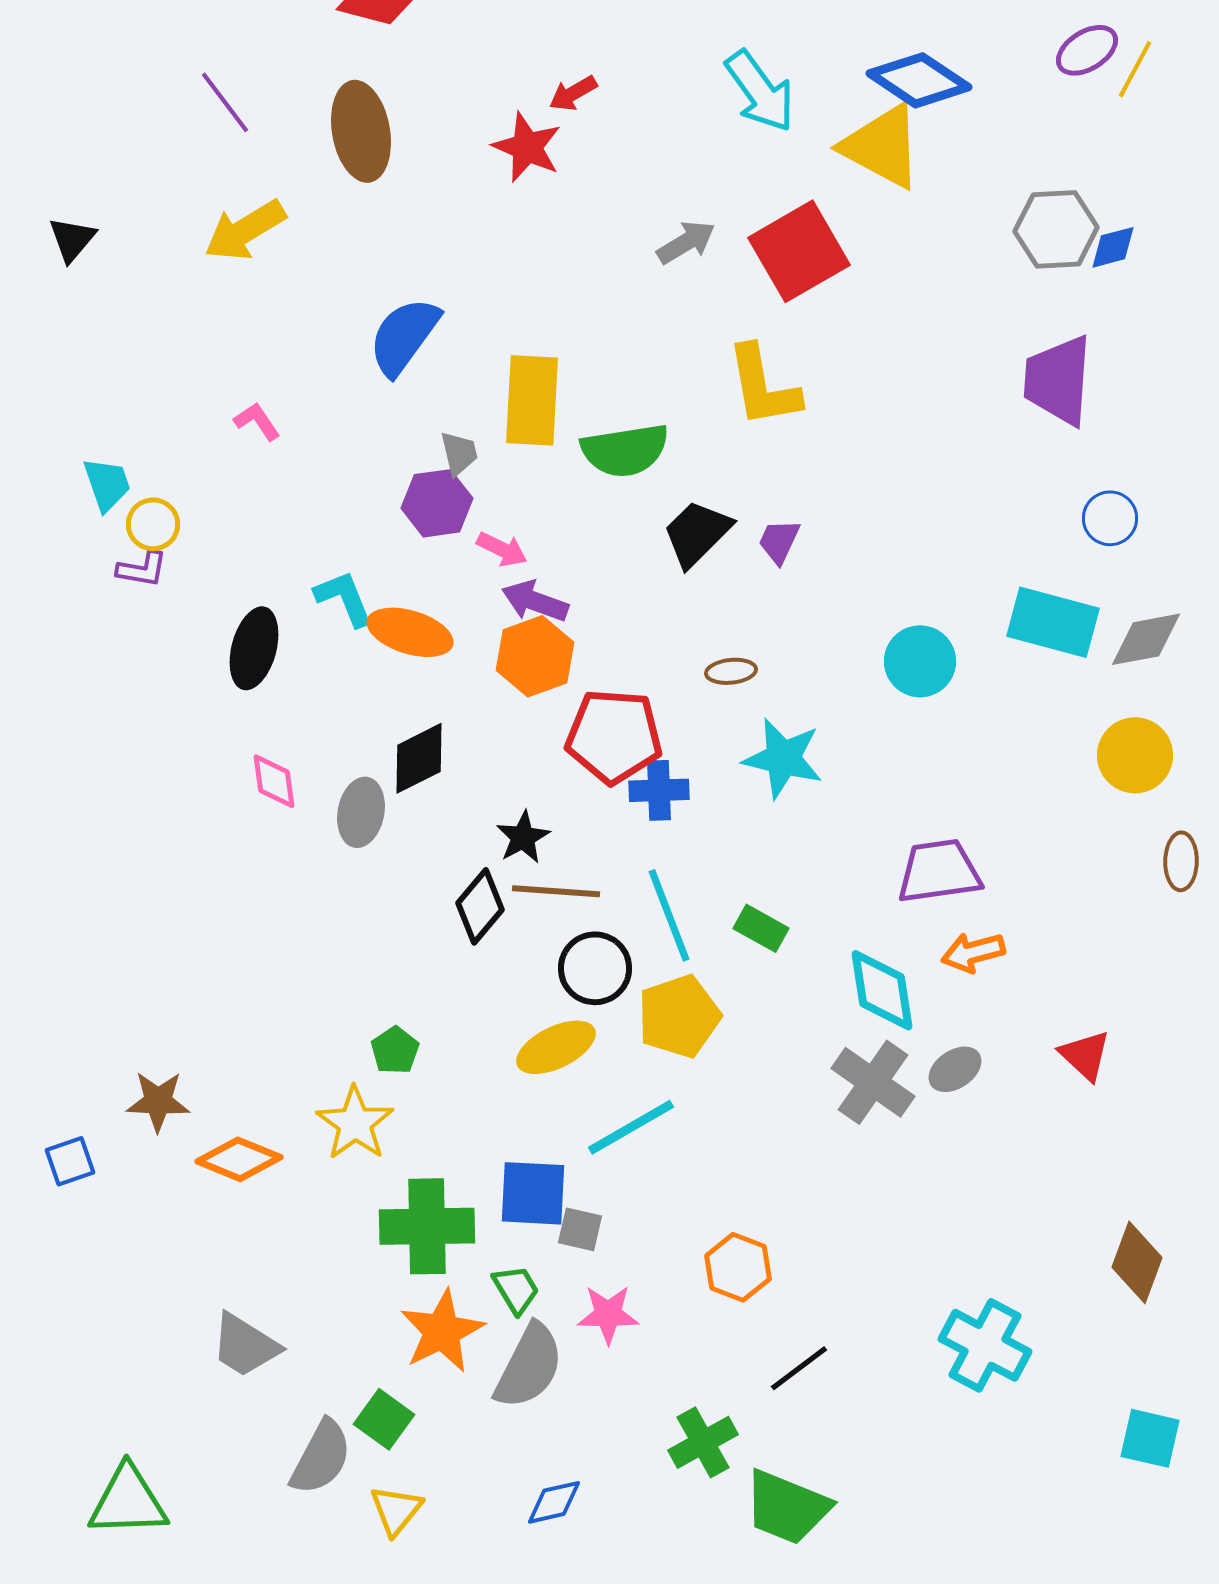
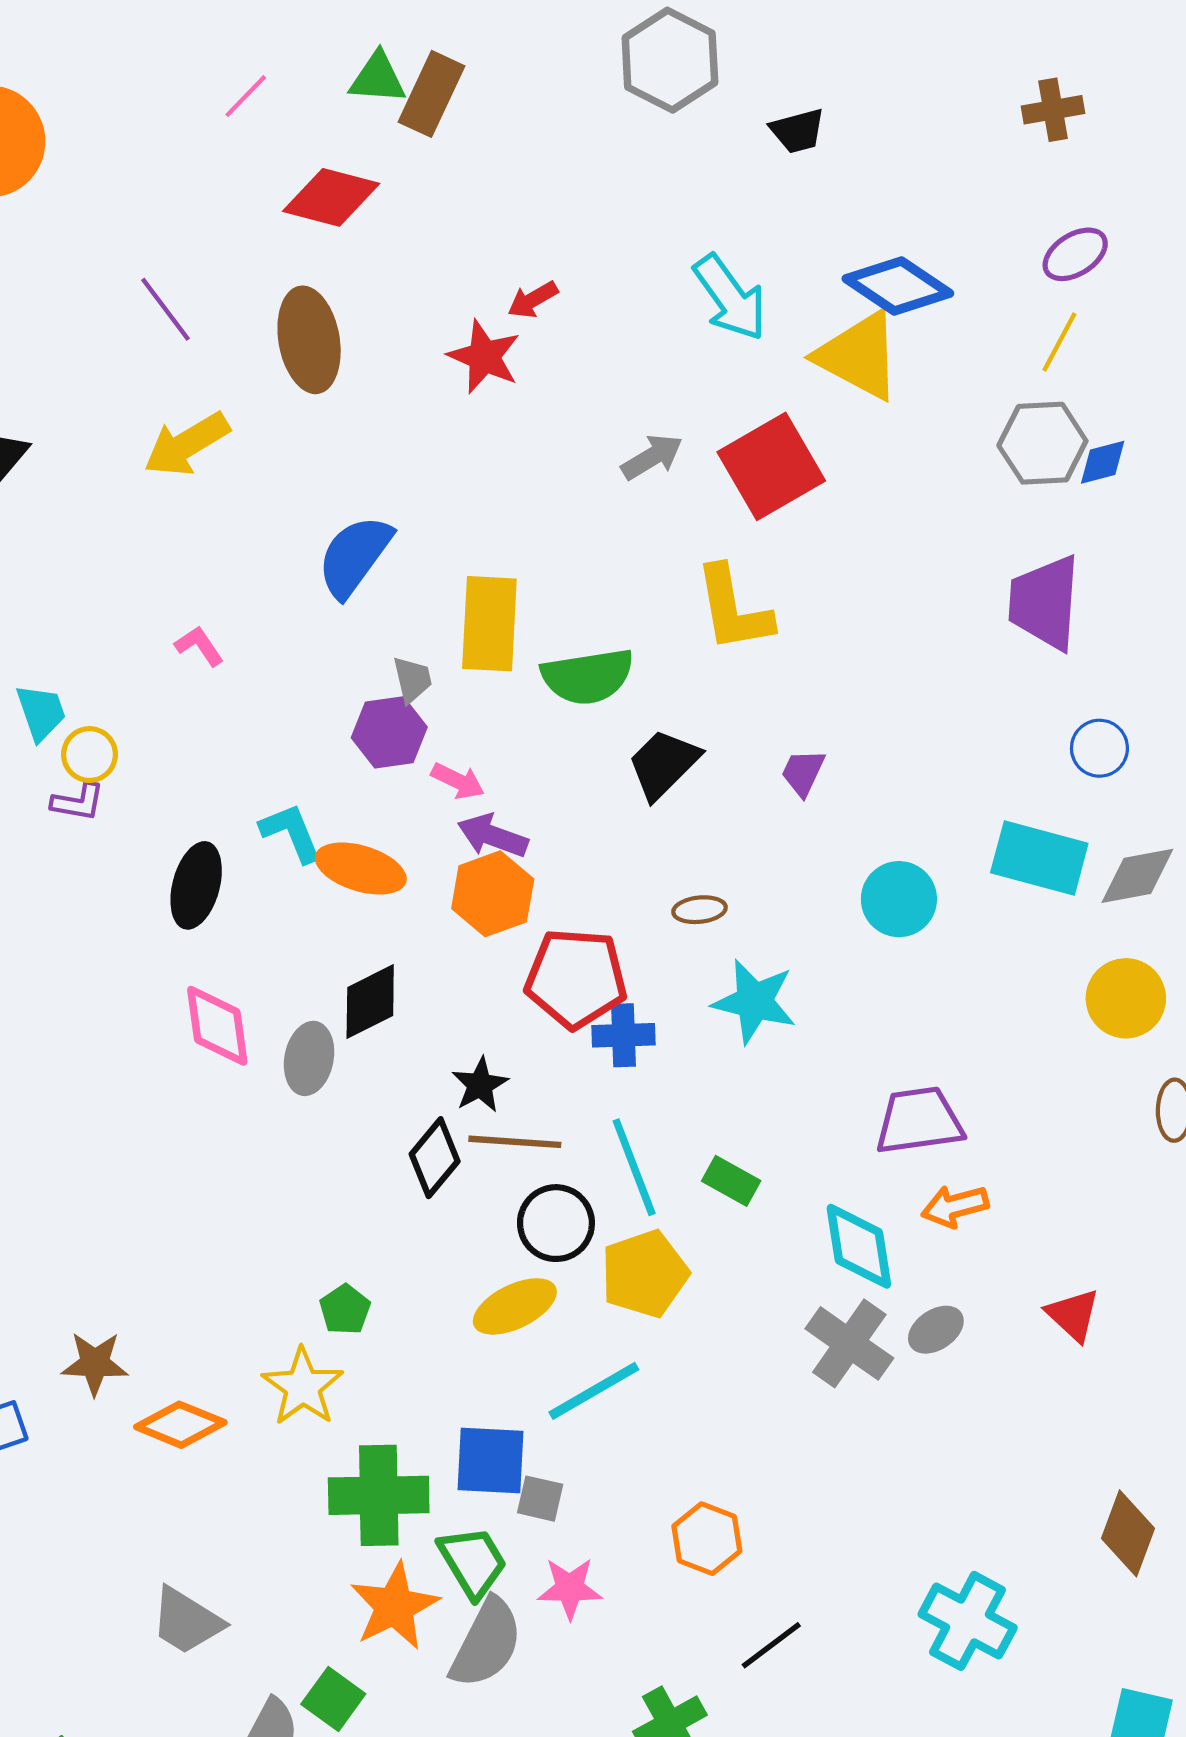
yellow line: (1135, 69) -> (1059, 342), moved
purple trapezoid: (779, 541) -> (803, 772), moved
pink diamond: (274, 781) -> (217, 1026), size x1.4
green trapezoid: (516, 1289) -> (473, 1562), size x1.4

